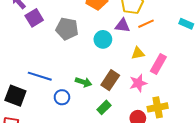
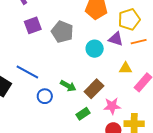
purple square: (34, 18) -> (33, 25), moved
pink star: (138, 83) -> (112, 106), moved

